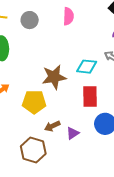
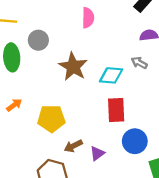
gray circle: (30, 20) -> (38, 40), moved
brown star: (54, 77) -> (73, 67), moved, turned -30

